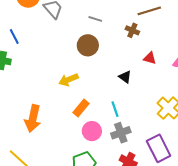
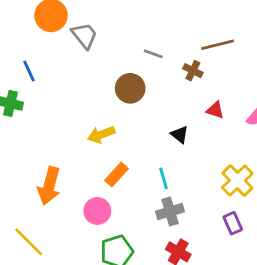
gray line: (95, 19) -> (153, 54), moved
pink circle: (92, 131) -> (97, 211), moved
purple rectangle: (159, 148) -> (233, 223), moved, size x0.6

